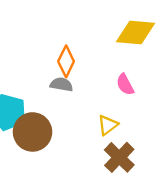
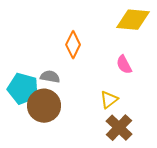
gray semicircle: (61, 84) -> (50, 77), moved

